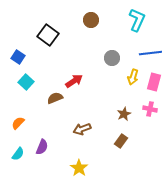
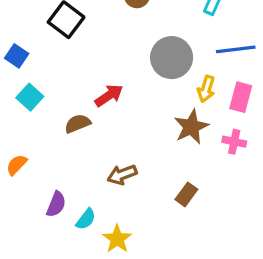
gray circle: (112, 58) -> (172, 58), size x1.6
brown star: (124, 114) -> (191, 127), moved, size x1.5
cyan semicircle: (18, 154) -> (86, 219), moved

